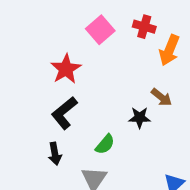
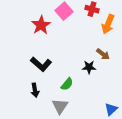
red star: (66, 69) -> (41, 25), moved
black L-shape: (64, 113) -> (41, 64), turned -100

